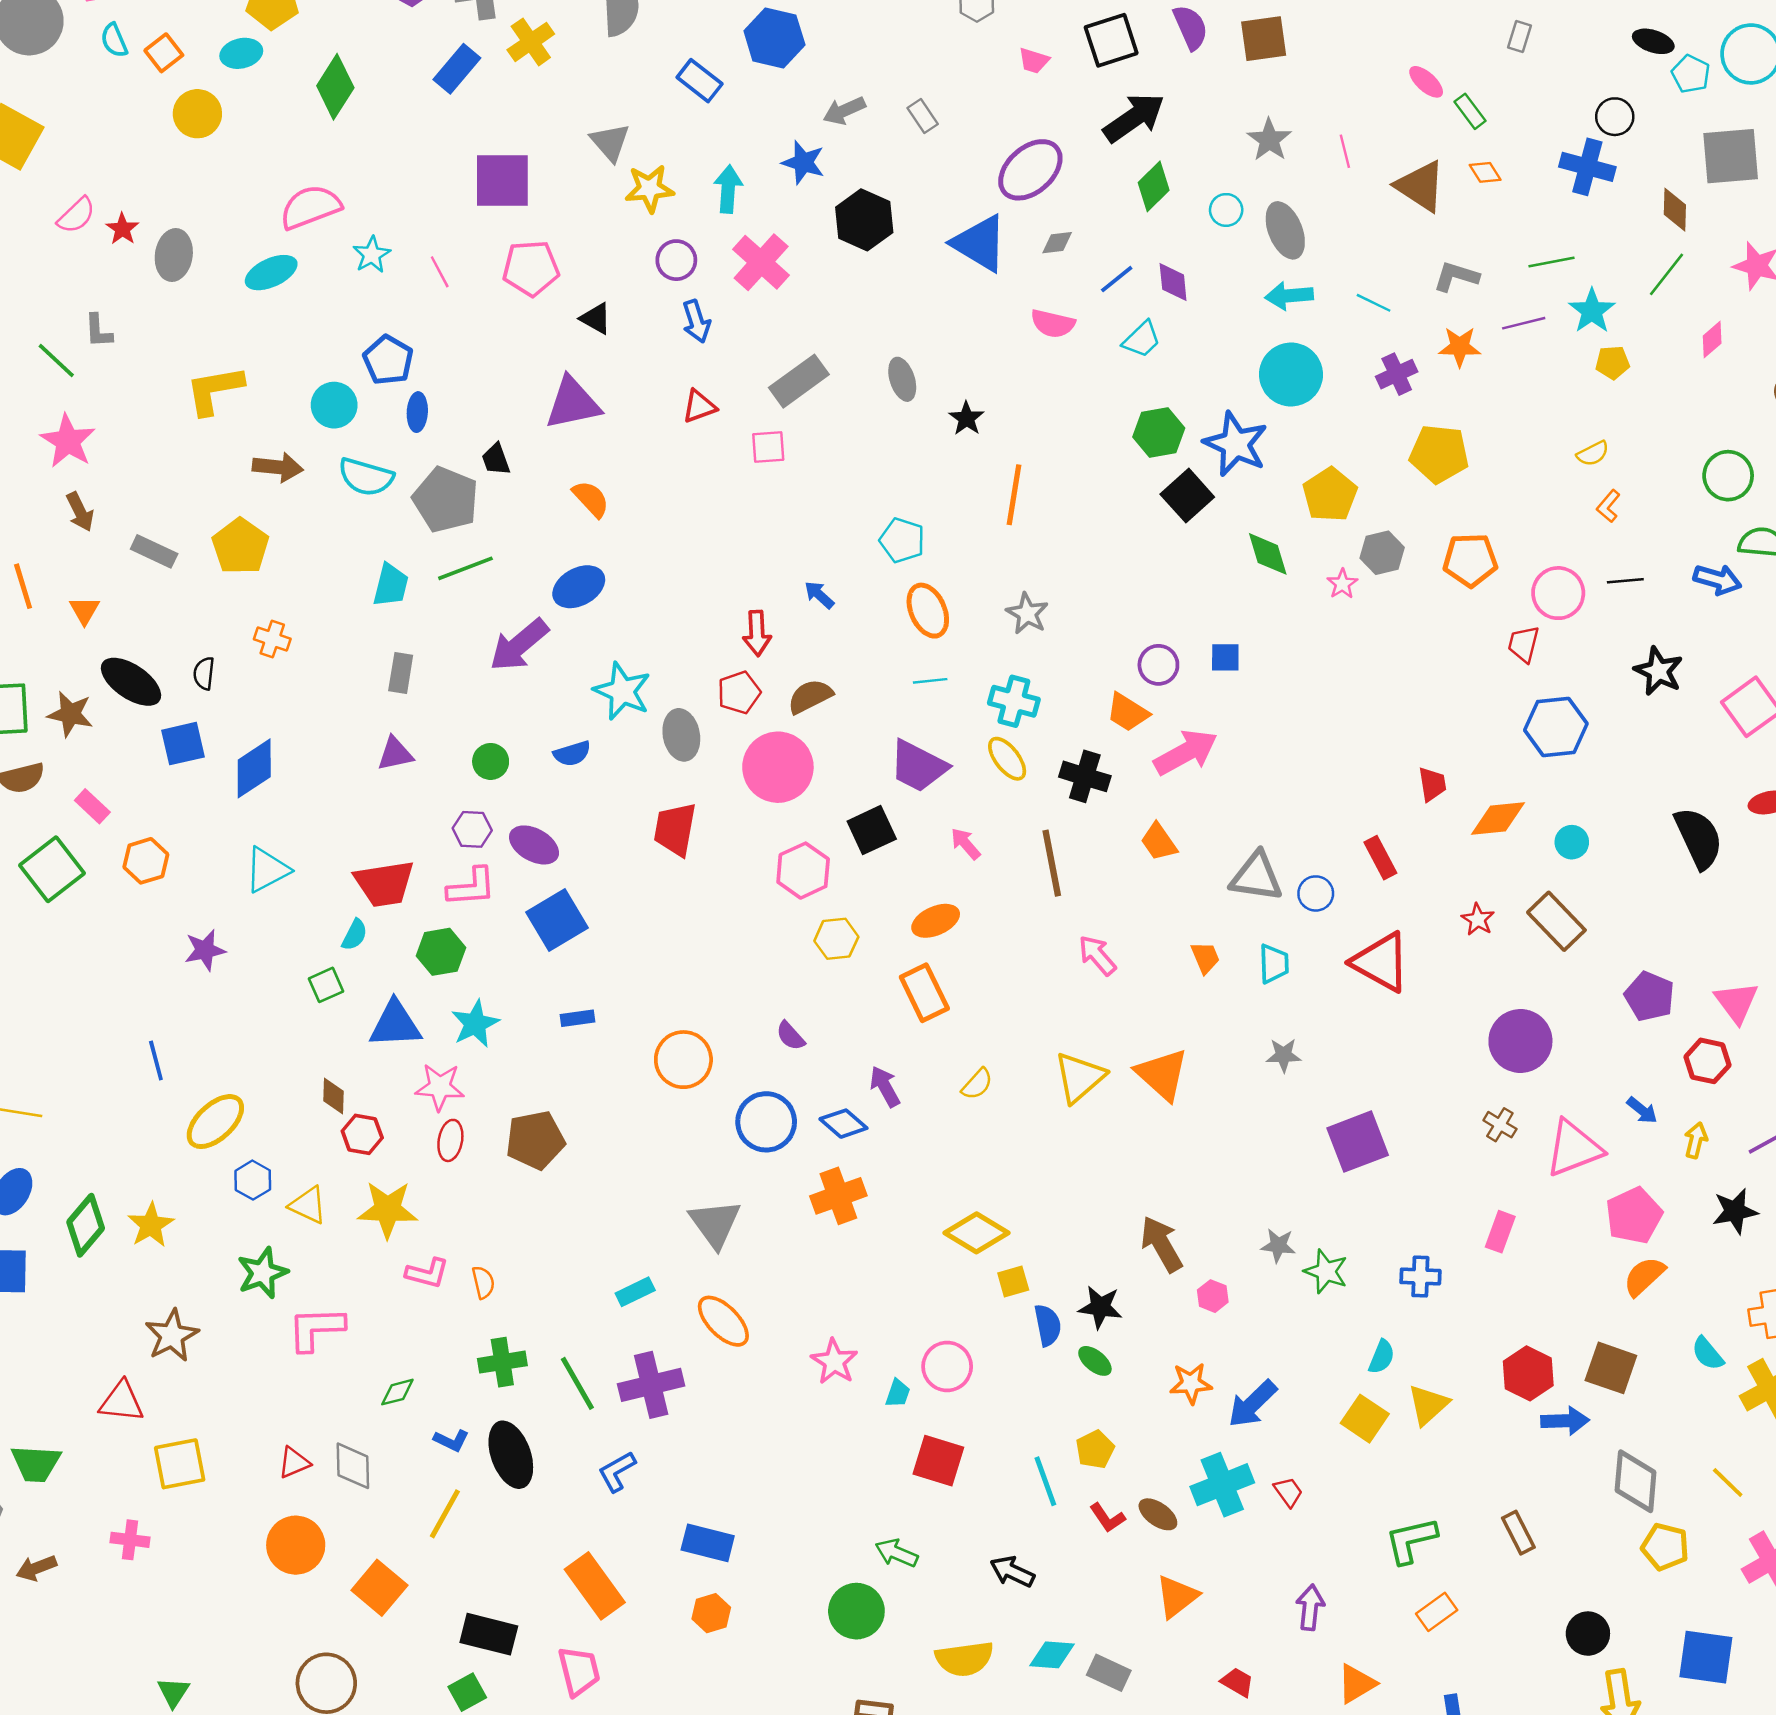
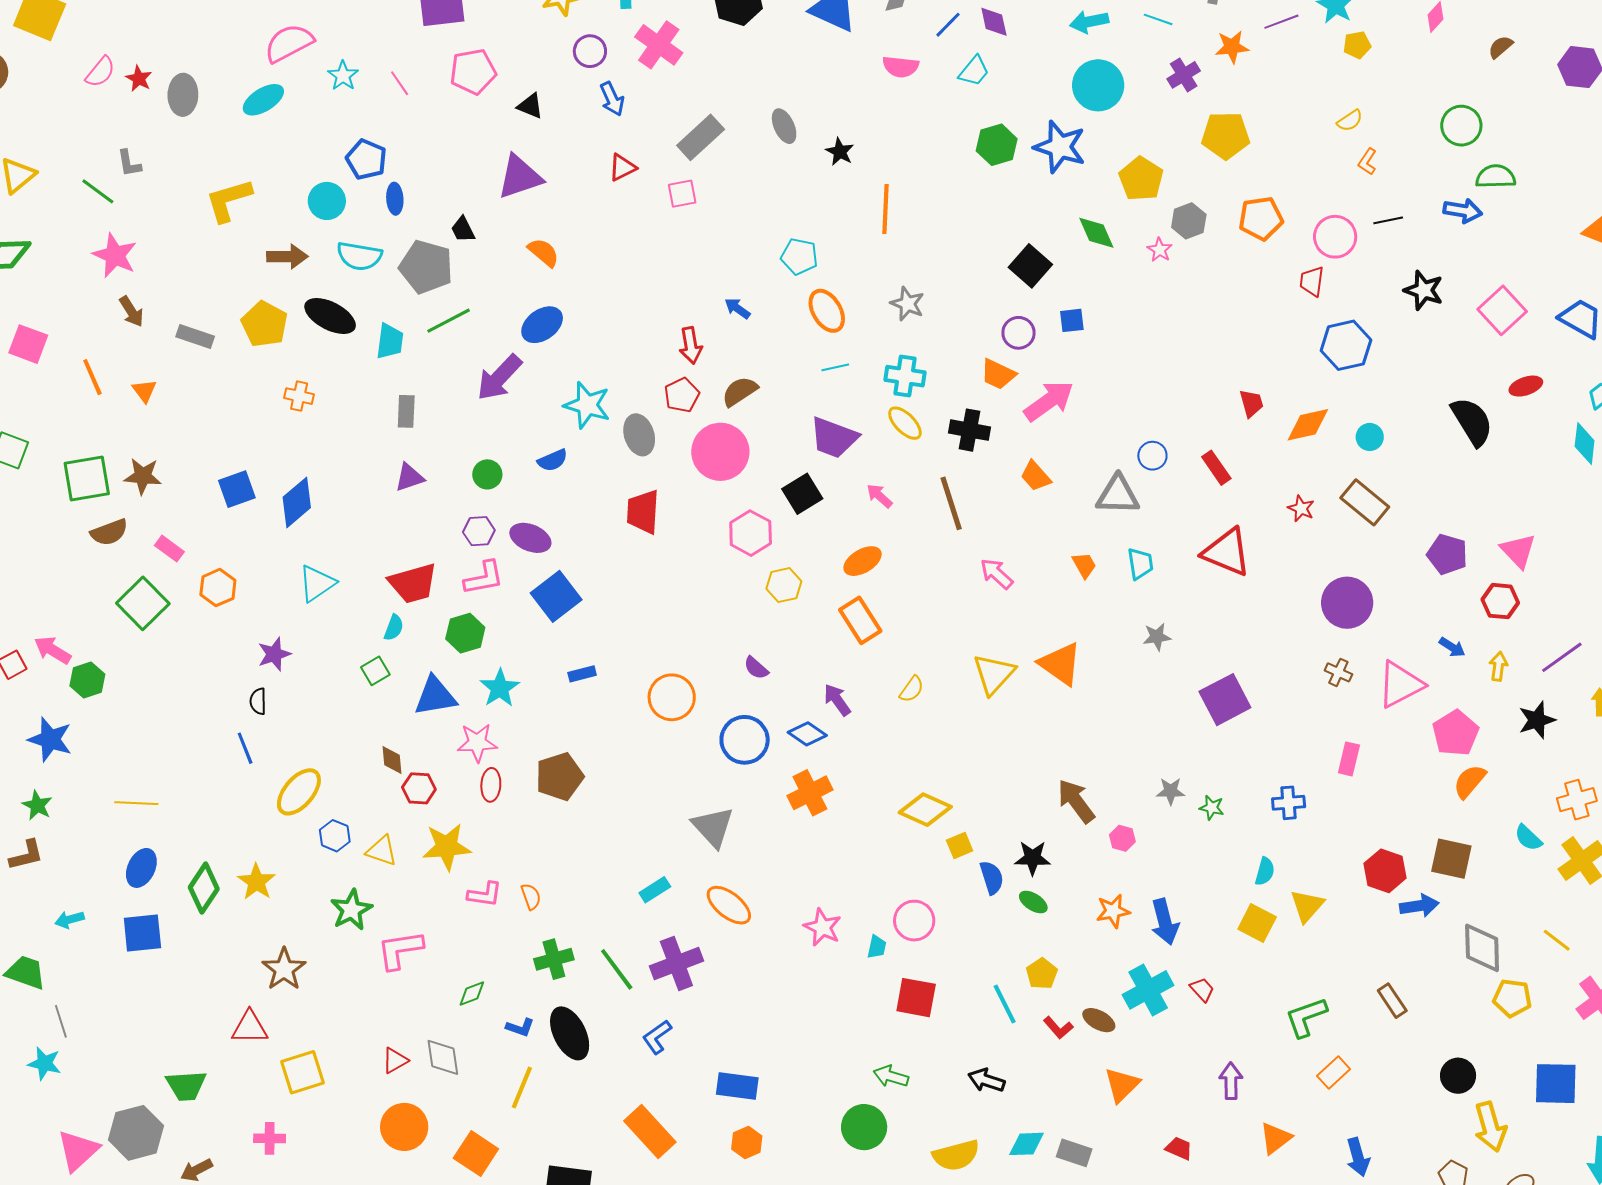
black square: (1187, 496) -> (1030, 266), moved
black semicircle: (204, 673) -> (258, 701), moved
black ellipse: (131, 682) -> (330, 316), moved
blue circle: (1316, 893) -> (1152, 456), moved
green star: (1326, 1271) -> (1212, 808), size x0.7
blue arrow: (1252, 1404) -> (1165, 922), turned -54

